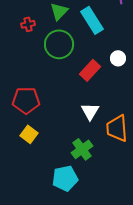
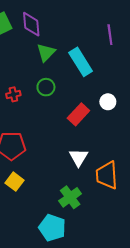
red cross: (28, 24) -> (13, 94), moved
green circle: (59, 44) -> (46, 87), size x0.6
cyan pentagon: (65, 178) -> (52, 228), turned 30

